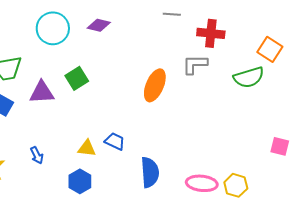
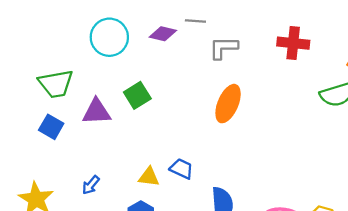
gray line: (172, 14) -> (195, 21), moved
gray L-shape: (195, 64) -> (223, 48), moved
blue arrow: (37, 155) -> (91, 185), turned 66

